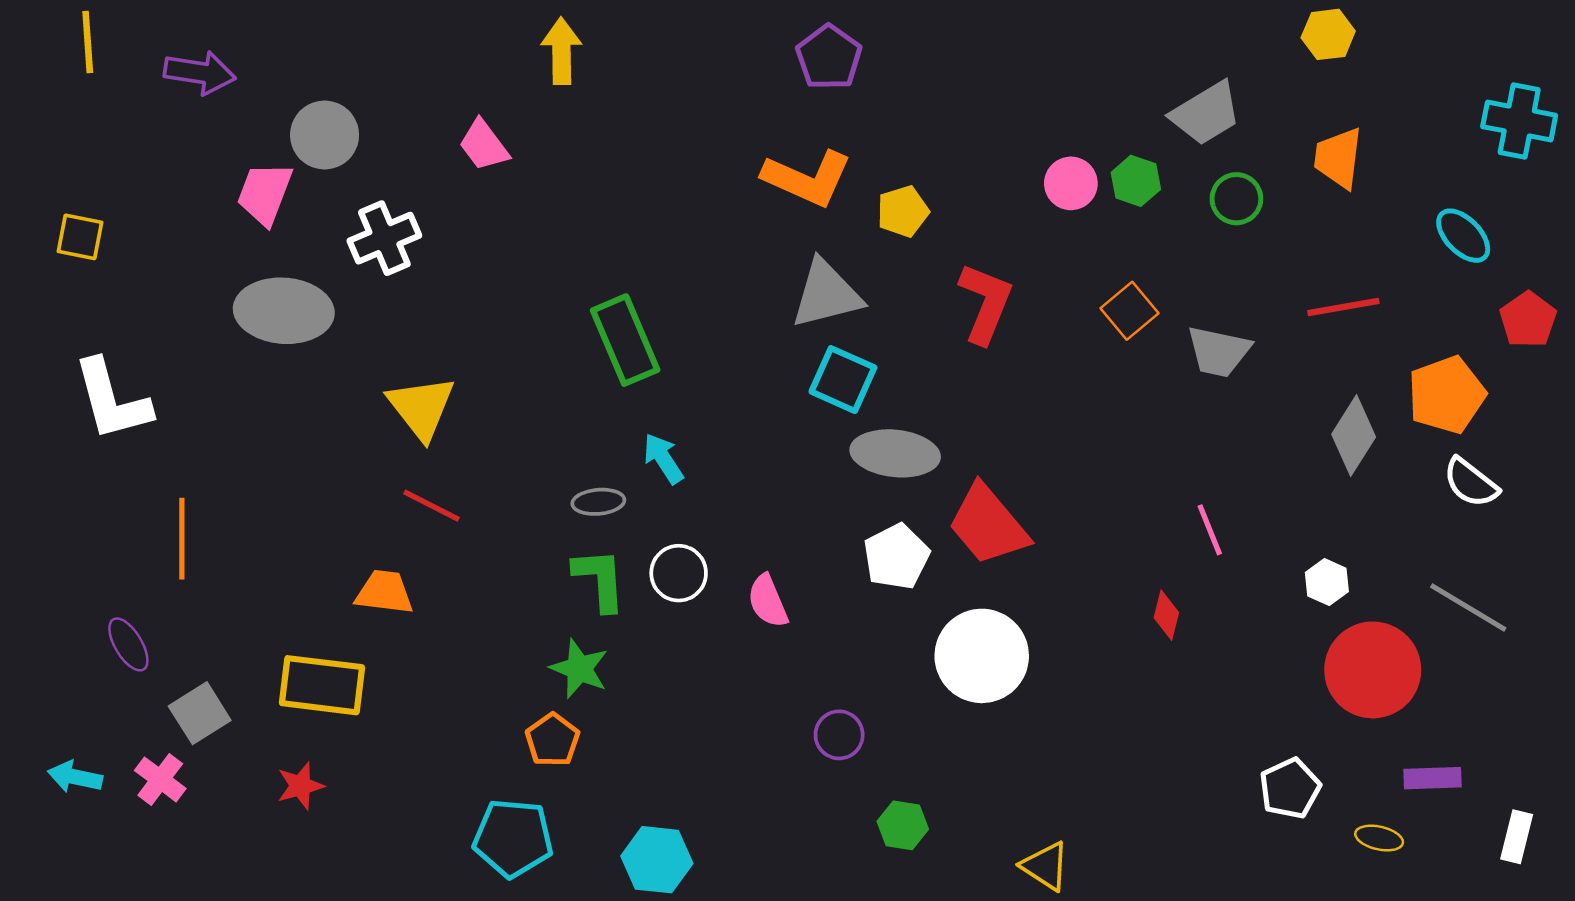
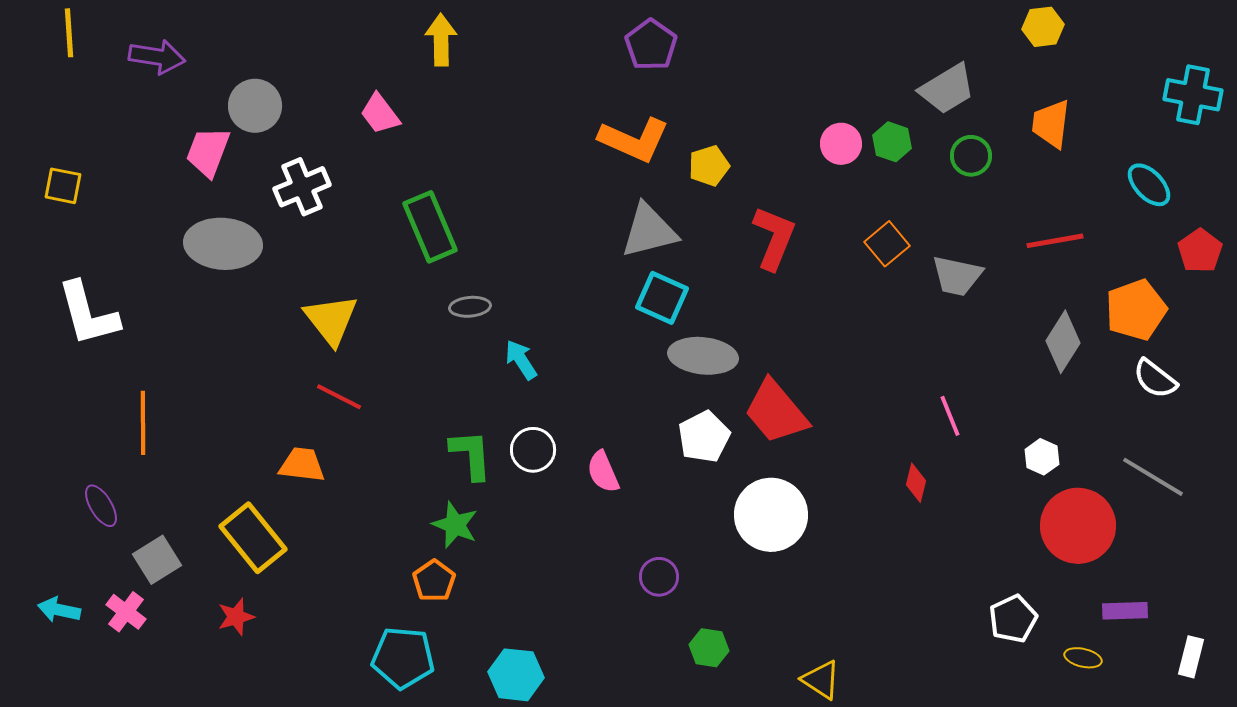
green rectangle: (625, 340) -> (430, 227), moved
gray ellipse: (598, 502) -> (470, 307), moved
yellow rectangle: (322, 685) -> (253, 538), turned 44

